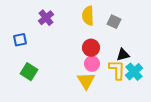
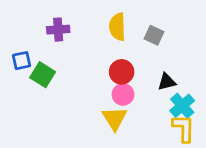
purple cross: (46, 18) -> (58, 30), turned 35
yellow L-shape: (117, 70) -> (184, 128), moved
green square: (29, 72) -> (43, 75), moved

